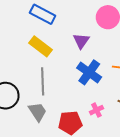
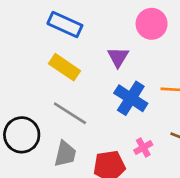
gray line: (43, 81) -> (70, 113), turned -52
gray trapezoid: (37, 112) -> (65, 154), turned 50

